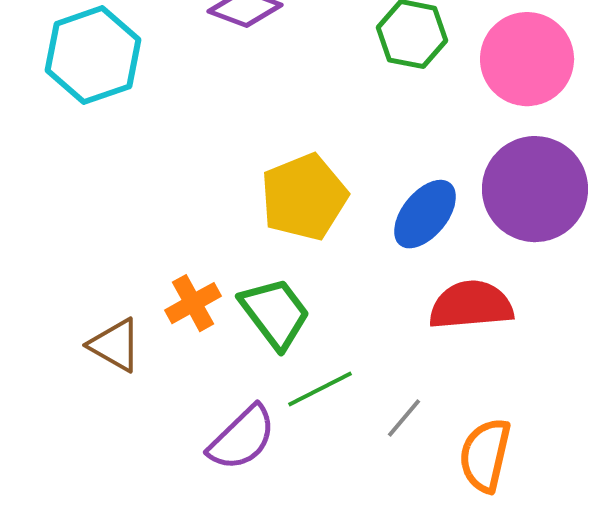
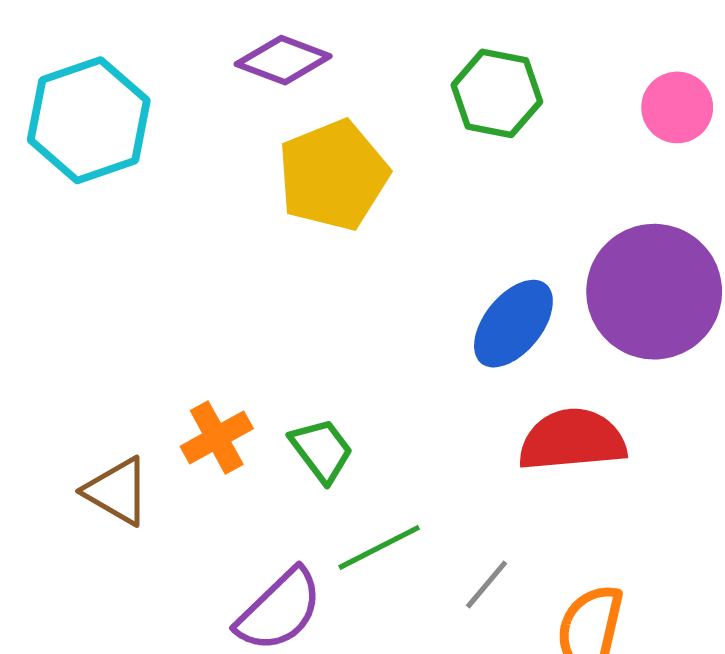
pink circle: (527, 59) -> (677, 107), moved, size x0.6
yellow pentagon: (304, 197) -> (333, 175), moved
green trapezoid: (275, 313) -> (322, 450), size x0.7

